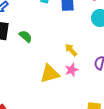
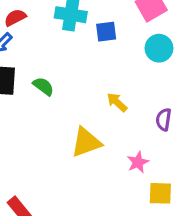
pink star: (72, 70) -> (138, 162), moved

